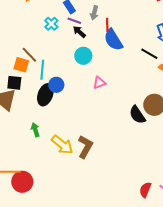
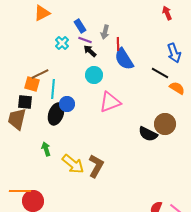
brown line: (29, 55) -> (40, 74), turned -72
pink triangle: (99, 83) -> (110, 102), size x1.6
black semicircle: (137, 115) -> (148, 134), turned -30

